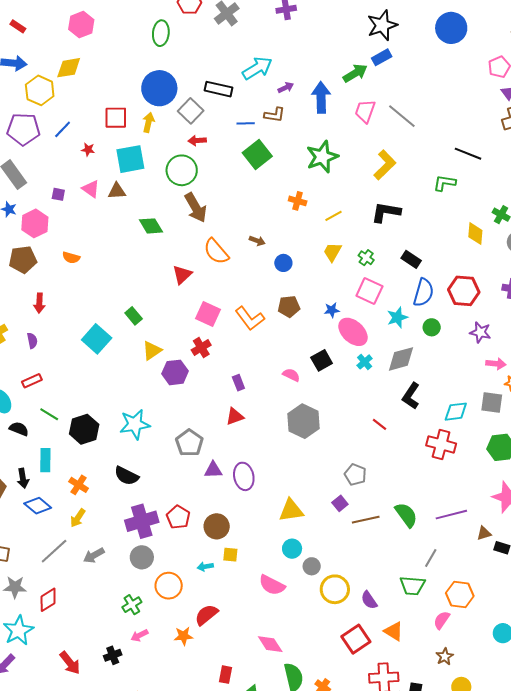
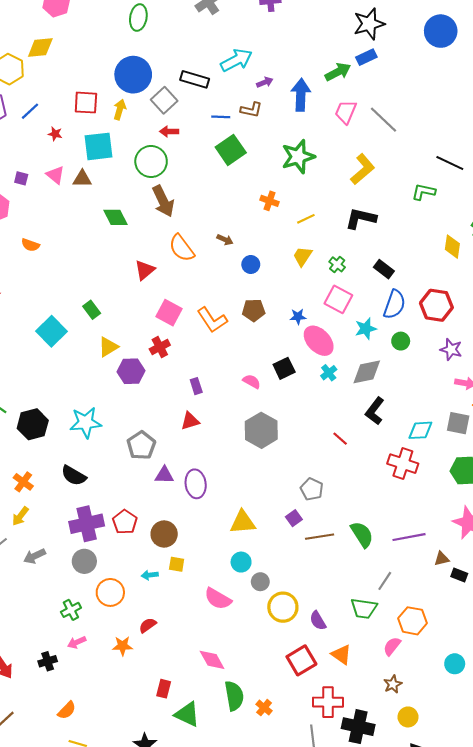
red semicircle: (206, 615) -> (148, 625), size x0.7

